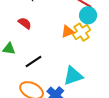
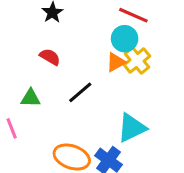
cyan circle: (88, 15) -> (125, 39), moved
black line: (34, 62) -> (80, 92), moved

